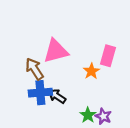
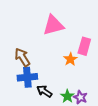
pink triangle: (56, 51) -> (53, 25), moved
black arrow: (57, 96) -> (44, 91), moved

